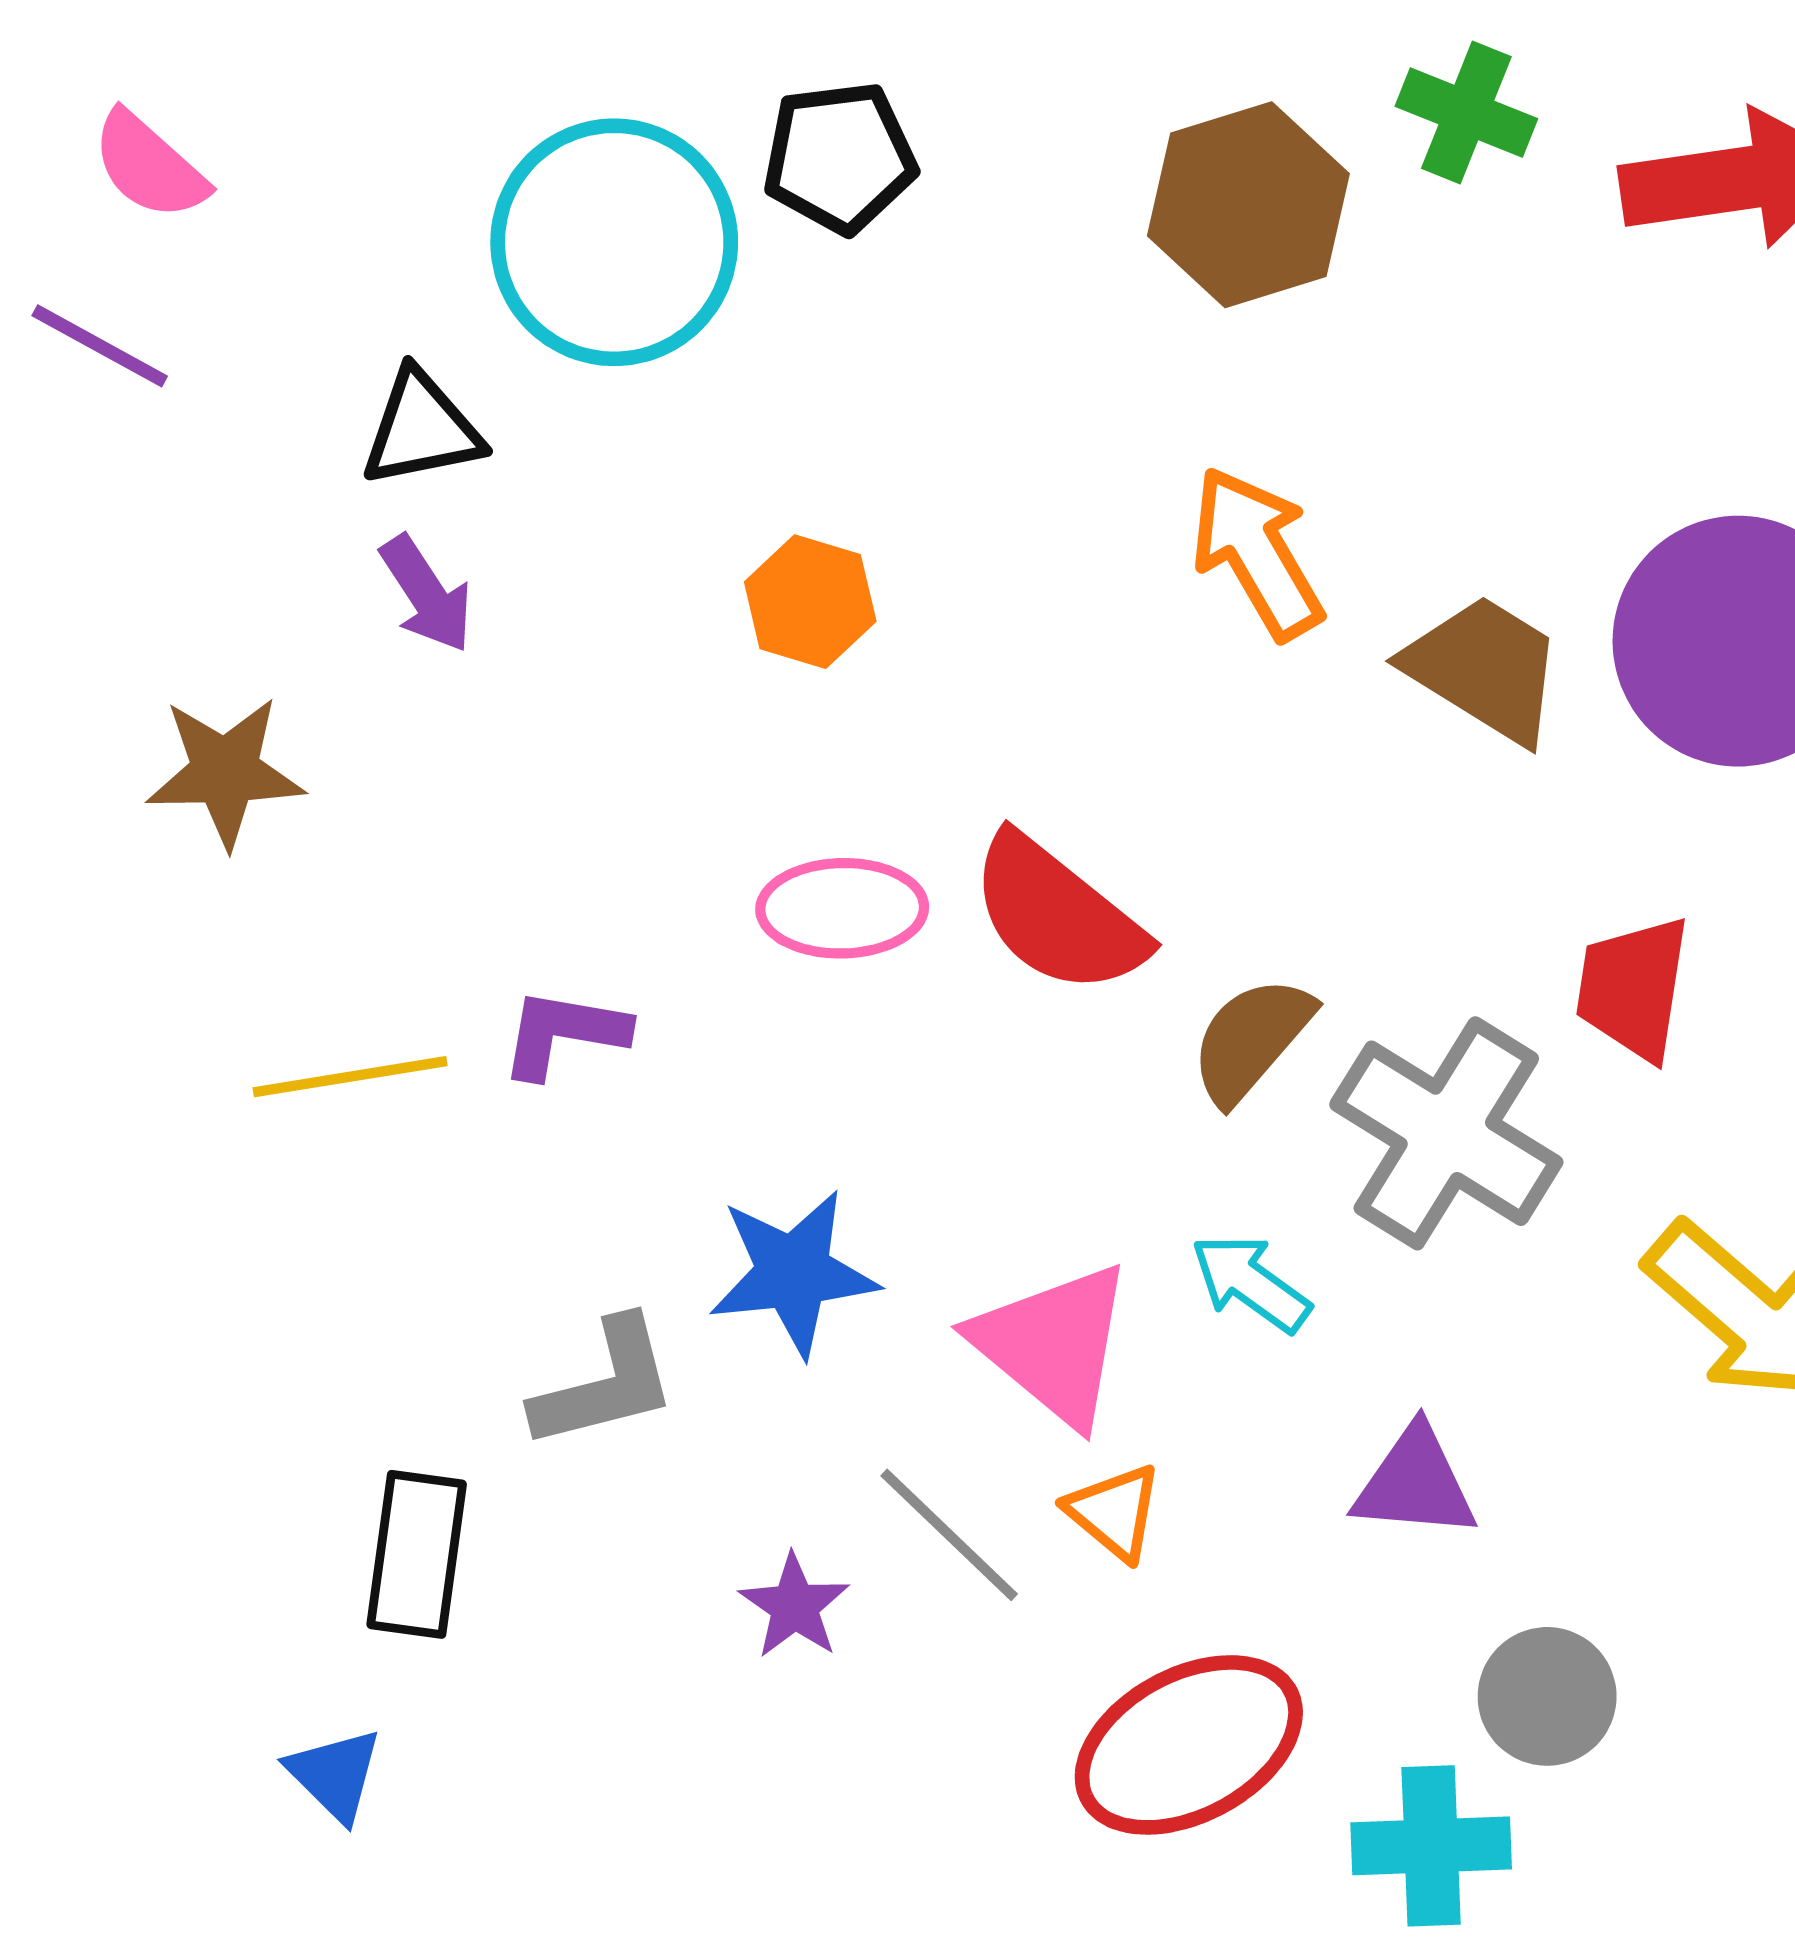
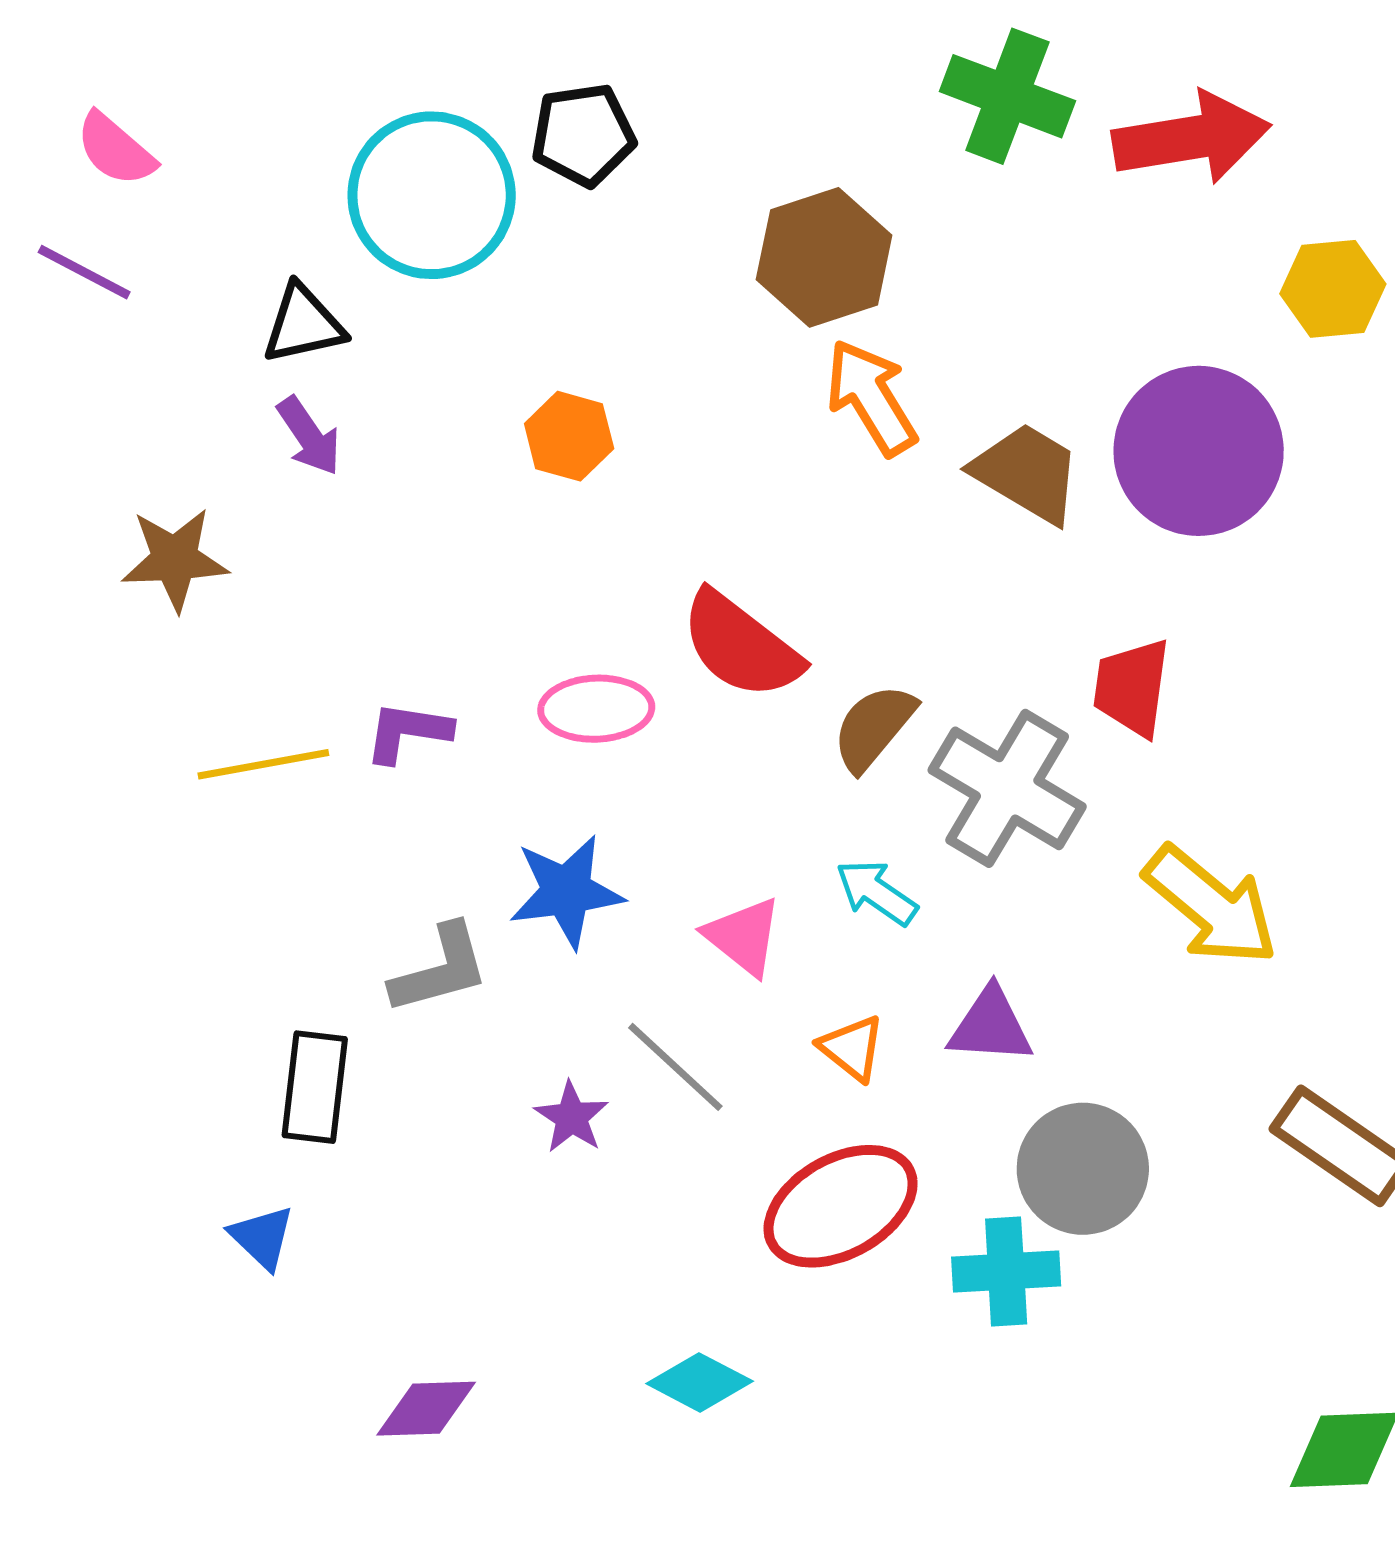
green cross: (1466, 112) -> (1007, 96), size x1.4
brown hexagon: (1248, 205) -> (824, 257), moved
pink ellipse: (842, 908) -> (596, 709), moved
pink triangle: (1053, 1344) -> (743, 936), size x0.7
orange triangle: (1114, 1512) -> (852, 1048), moved
gray circle: (1547, 1696) -> (1083, 1169), size x1.4

